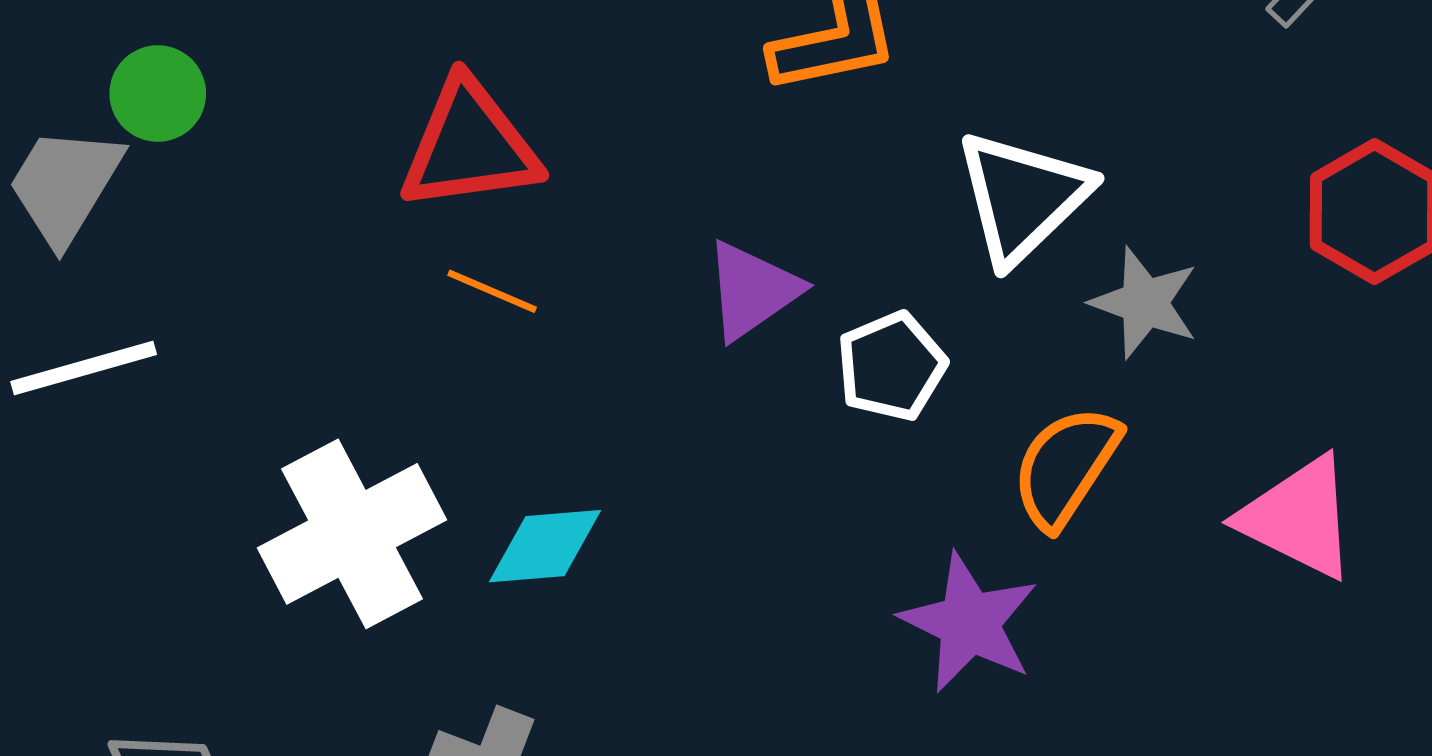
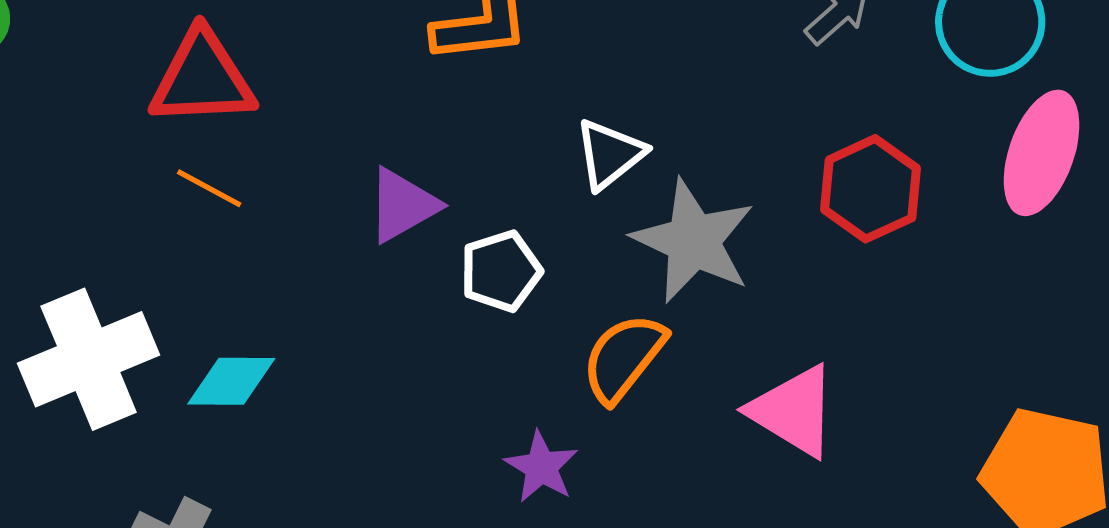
white triangle: (1022, 197) -> (610, 154), size x0.7
gray star: (1145, 303) -> (693, 241), size x1.5
purple star: (969, 623) -> (541, 467), size x0.7

